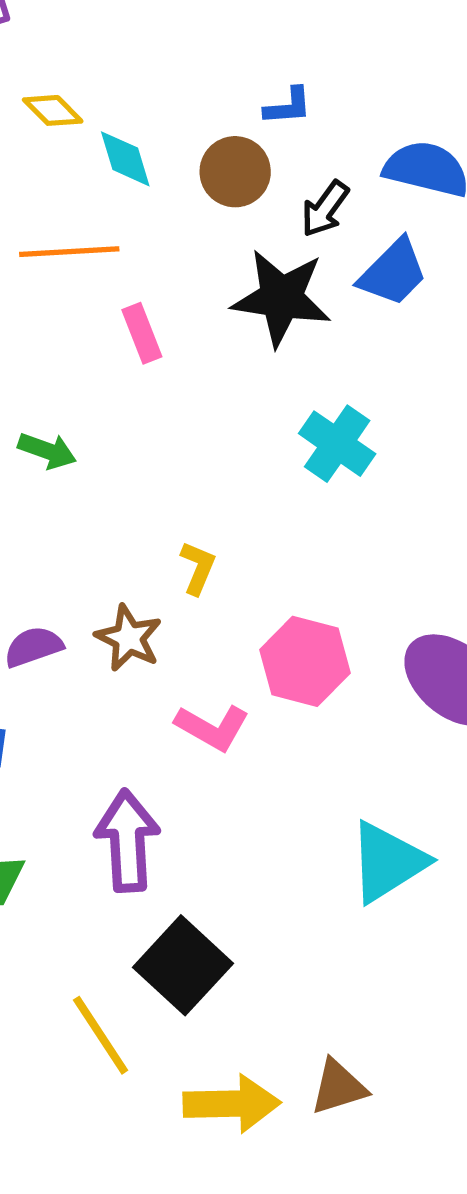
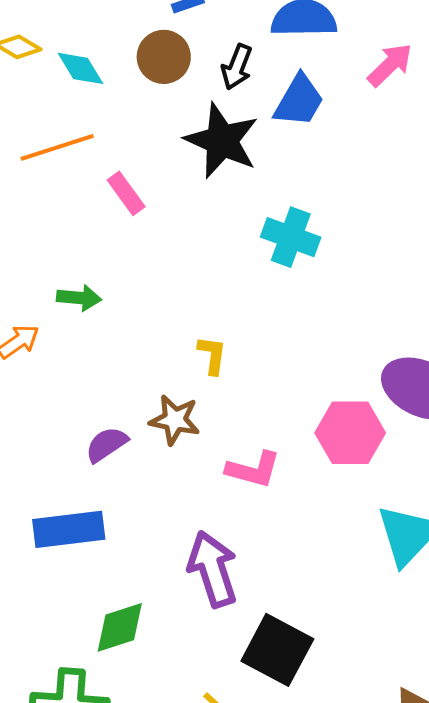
black star: (281, 298) -> (222, 141), turned 30
pink hexagon: (305, 661) -> (350, 433), moved

